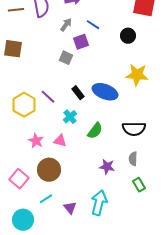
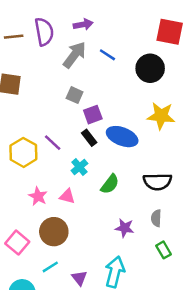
gray arrow: (66, 25) -> (75, 55), size x1.6
black circle: (128, 36) -> (150, 68), size x1.5
purple square: (81, 42) -> (93, 115), moved

